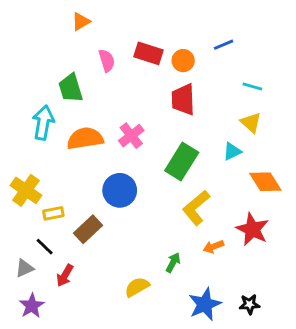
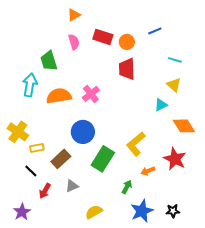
orange triangle: (81, 22) -> (74, 15), moved
green rectangle: (182, 162) -> (103, 159), moved
green arrow: (173, 262) -> (127, 187), moved
gray triangle: (25, 268) -> (72, 186), moved
yellow semicircle: (137, 287) -> (94, 212), moved

